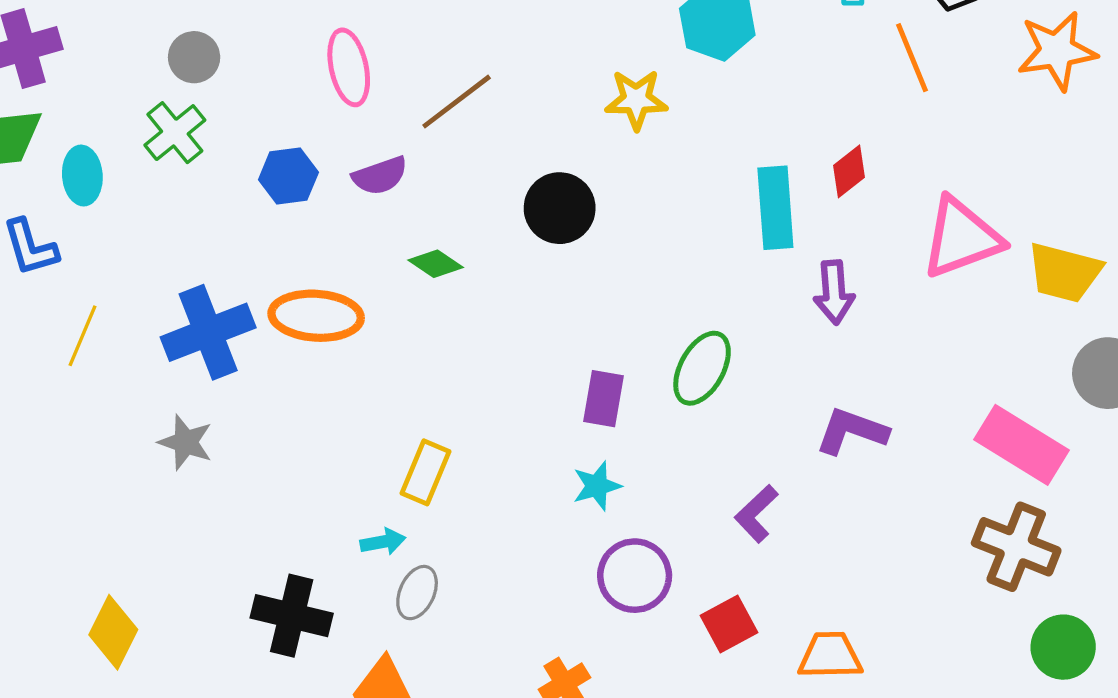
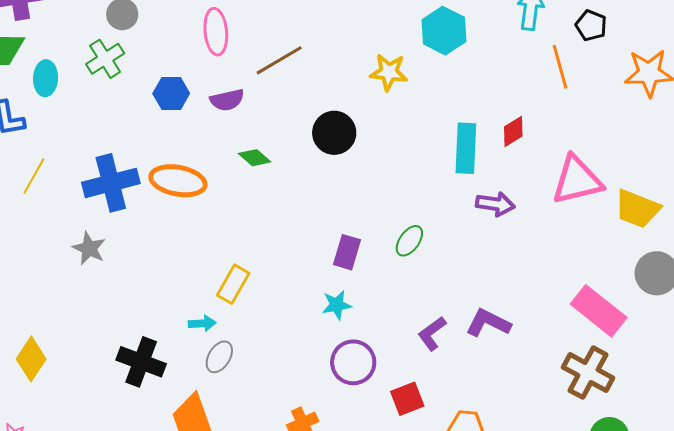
purple arrow: (834, 292) -> (495, 204), turned -84
green ellipse: (702, 368) -> (409, 241), size x0.7
purple L-shape: (852, 431) -> (488, 323), moved

